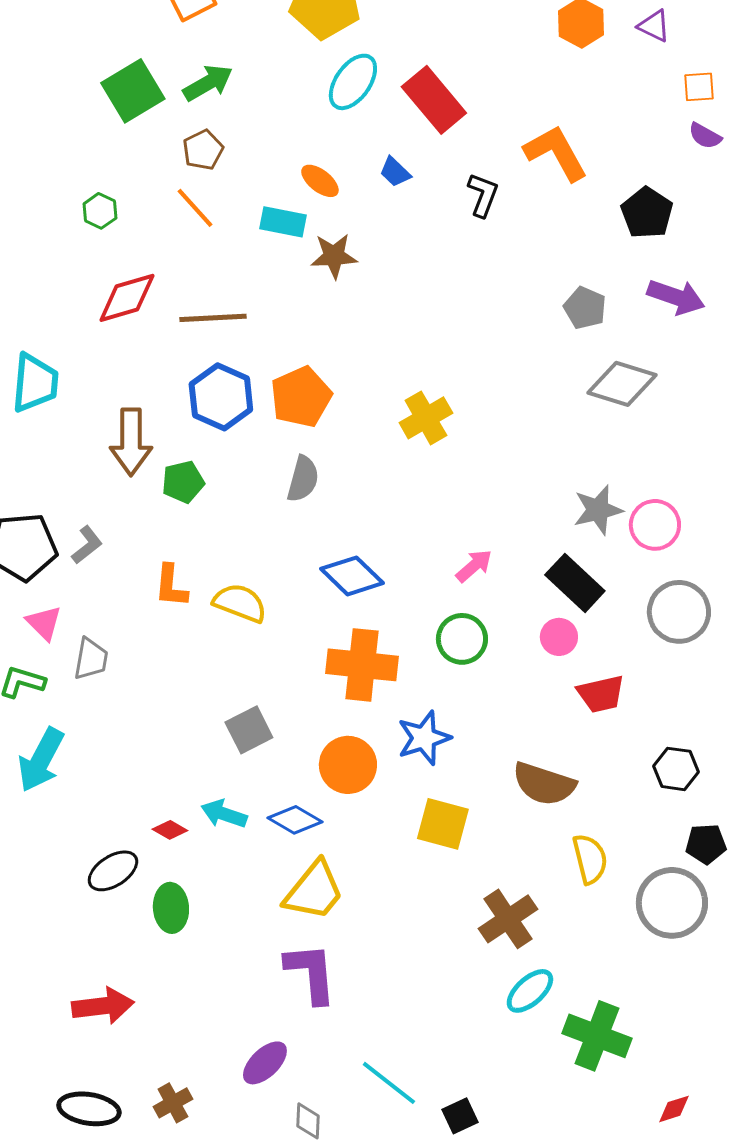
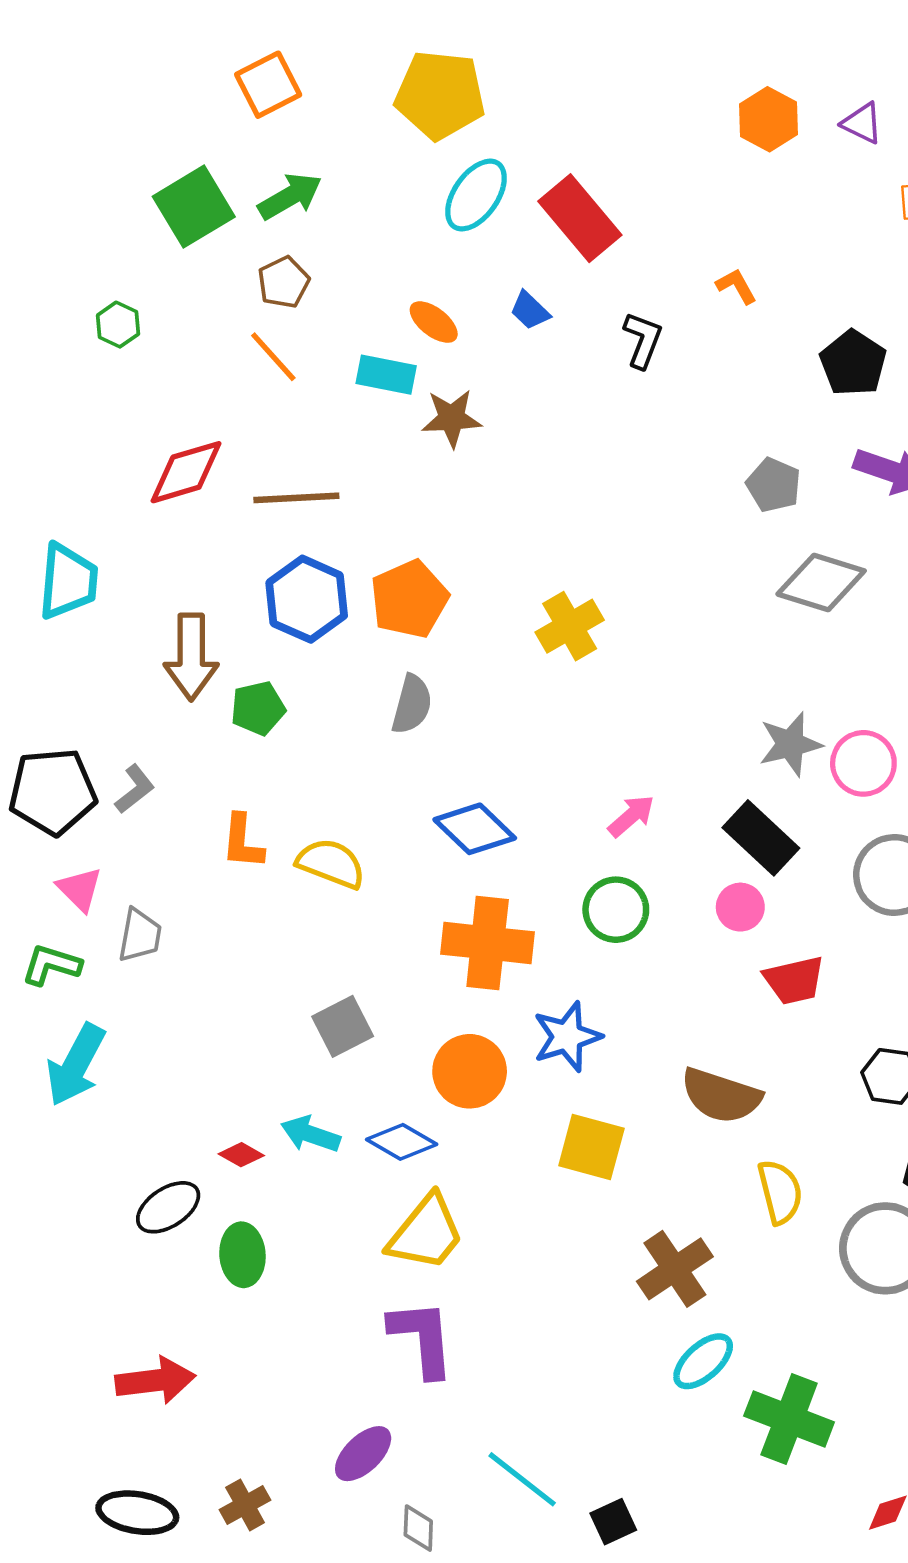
orange L-shape: (556, 153) -> (736, 286), size x0.5
green hexagon: (100, 211) -> (118, 325), moved

